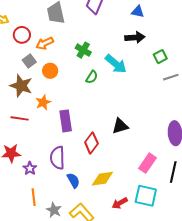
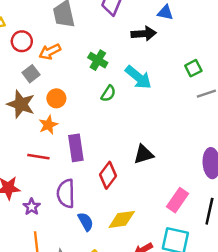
black arrow: (135, 37) -> (144, 34), moved
orange circle: (50, 71) -> (56, 98), moved
red line: (20, 118) -> (38, 157), moved

